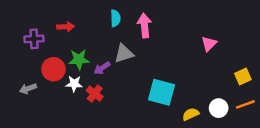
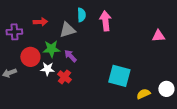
pink triangle: (209, 44) -> (158, 36), turned 40
gray triangle: (124, 53) -> (67, 30), moved
purple arrow: (102, 68) -> (70, 56), turned 80

